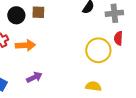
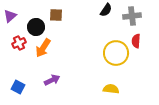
black circle: (16, 15) -> (36, 27), moved
orange arrow: (25, 45) -> (43, 48), turned 126

